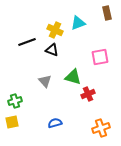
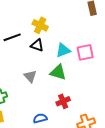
cyan triangle: (78, 23) -> (63, 50), moved
red cross: (88, 94) -> (63, 101), moved

